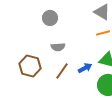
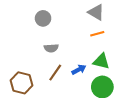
brown hexagon: (30, 66) -> (22, 83), moved

